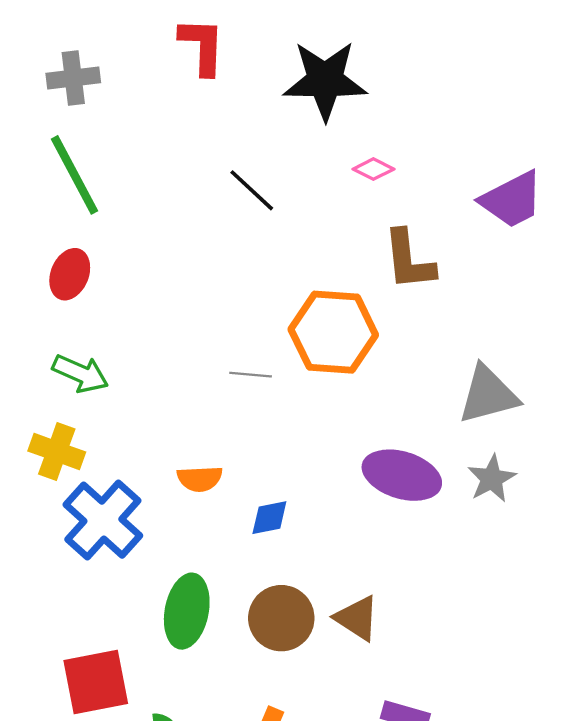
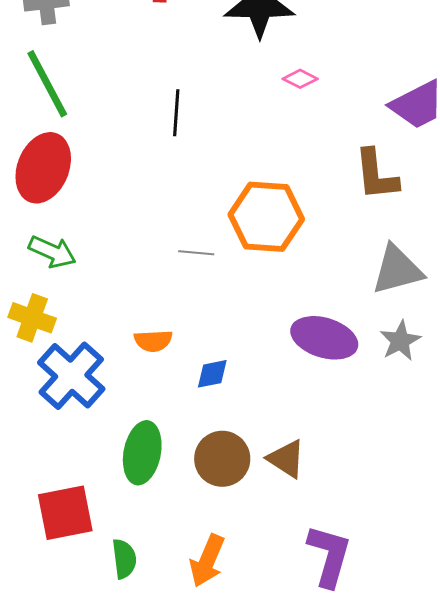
black line: (252, 190) -> (176, 113), moved, turned 51
brown L-shape: (409, 260) -> (376, 175), moved
red ellipse: (70, 274) -> (43, 168), size x1.6

